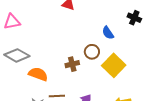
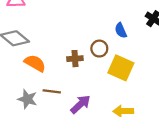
yellow square: (114, 65) -> (121, 68), turned -30

